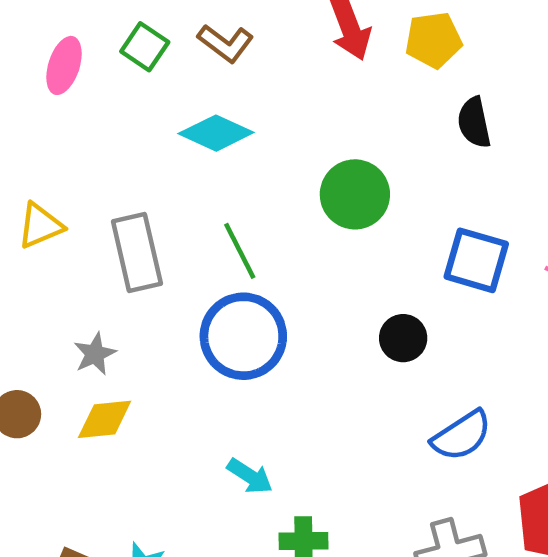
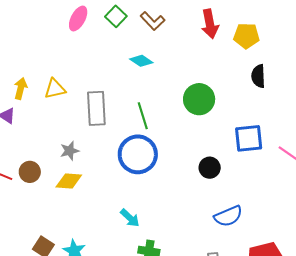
cyan diamond: (216, 133) -> (141, 61), size x0.7
blue square: (476, 260) -> (249, 138), turned -32

